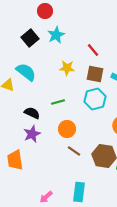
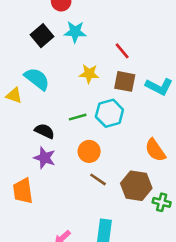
cyan star: (56, 35) -> (75, 32), turned 30
cyan hexagon: (95, 99) -> (109, 113), moved
purple star: (32, 134) -> (45, 158), turned -30

